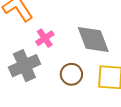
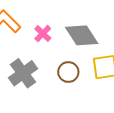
pink cross: (45, 38) -> (43, 34), moved

